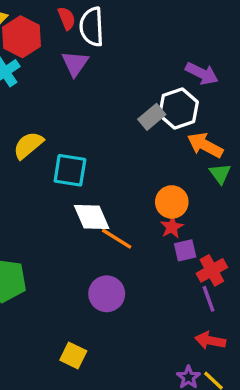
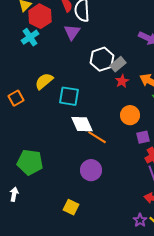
white hexagon: (178, 109) -> (102, 59), moved
red star: (172, 227) -> (122, 81), moved
purple square: (185, 250) -> (143, 137), moved

